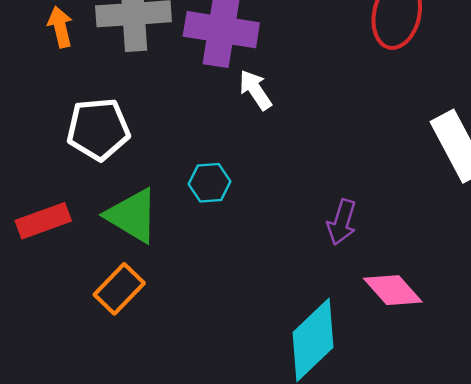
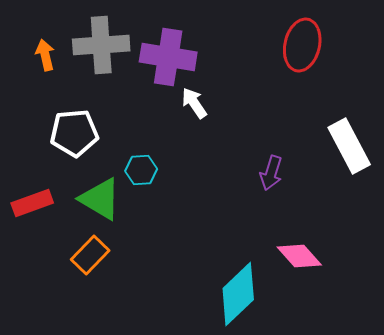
cyan hexagon: (210, 183) -> (141, 170), moved
purple arrow: (342, 222) -> (271, 173), moved

